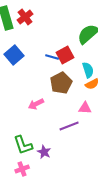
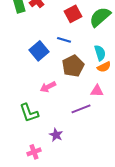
blue square: (14, 55) -> (39, 51), moved
red square: (65, 55) -> (73, 14), moved
green L-shape: (23, 145) -> (29, 113), moved

